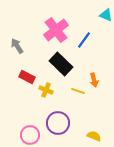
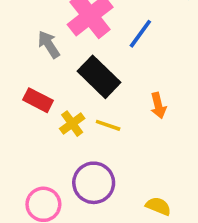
gray arrow: (17, 46) -> (49, 44), moved
yellow cross: (46, 90) -> (72, 124), turned 32
yellow line: (78, 91) -> (108, 125), moved

